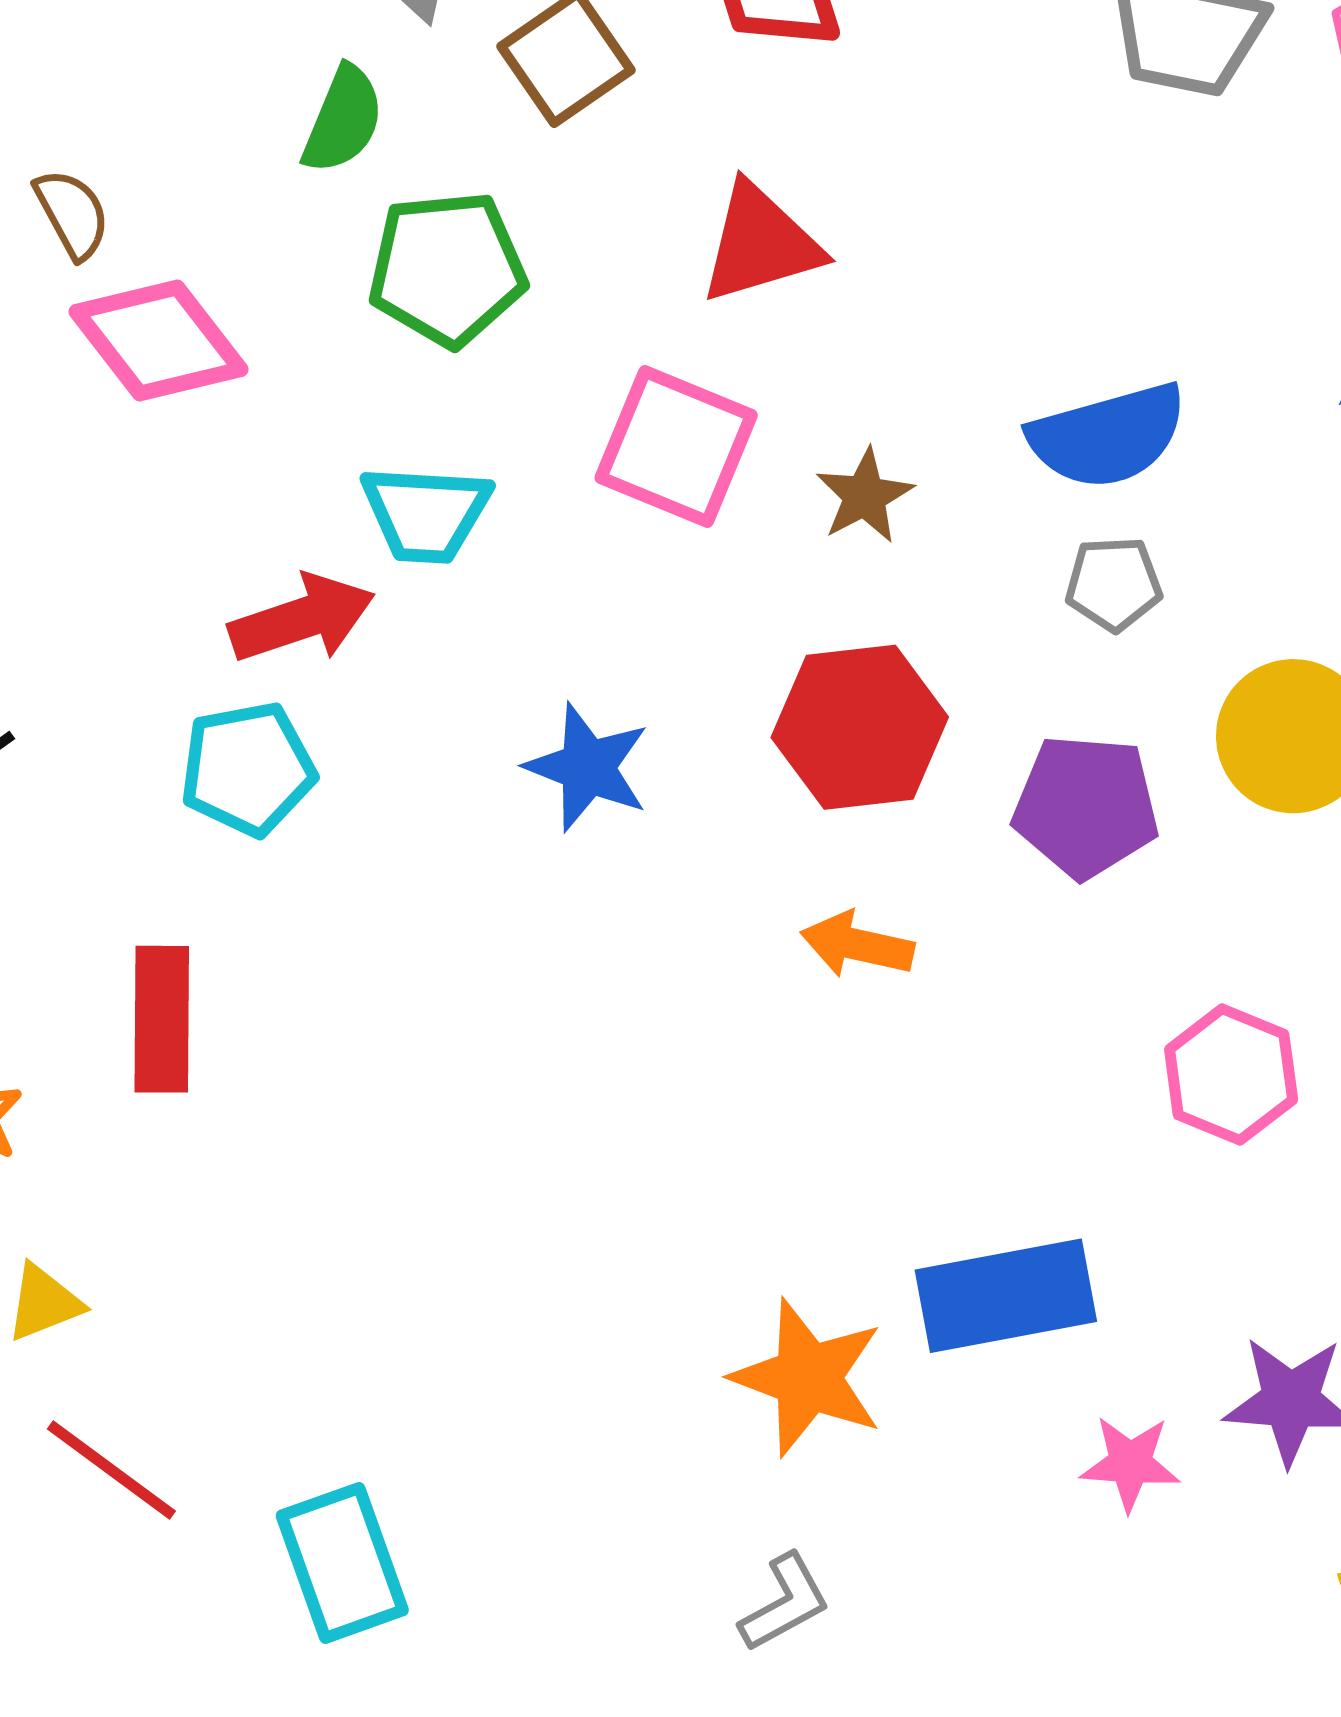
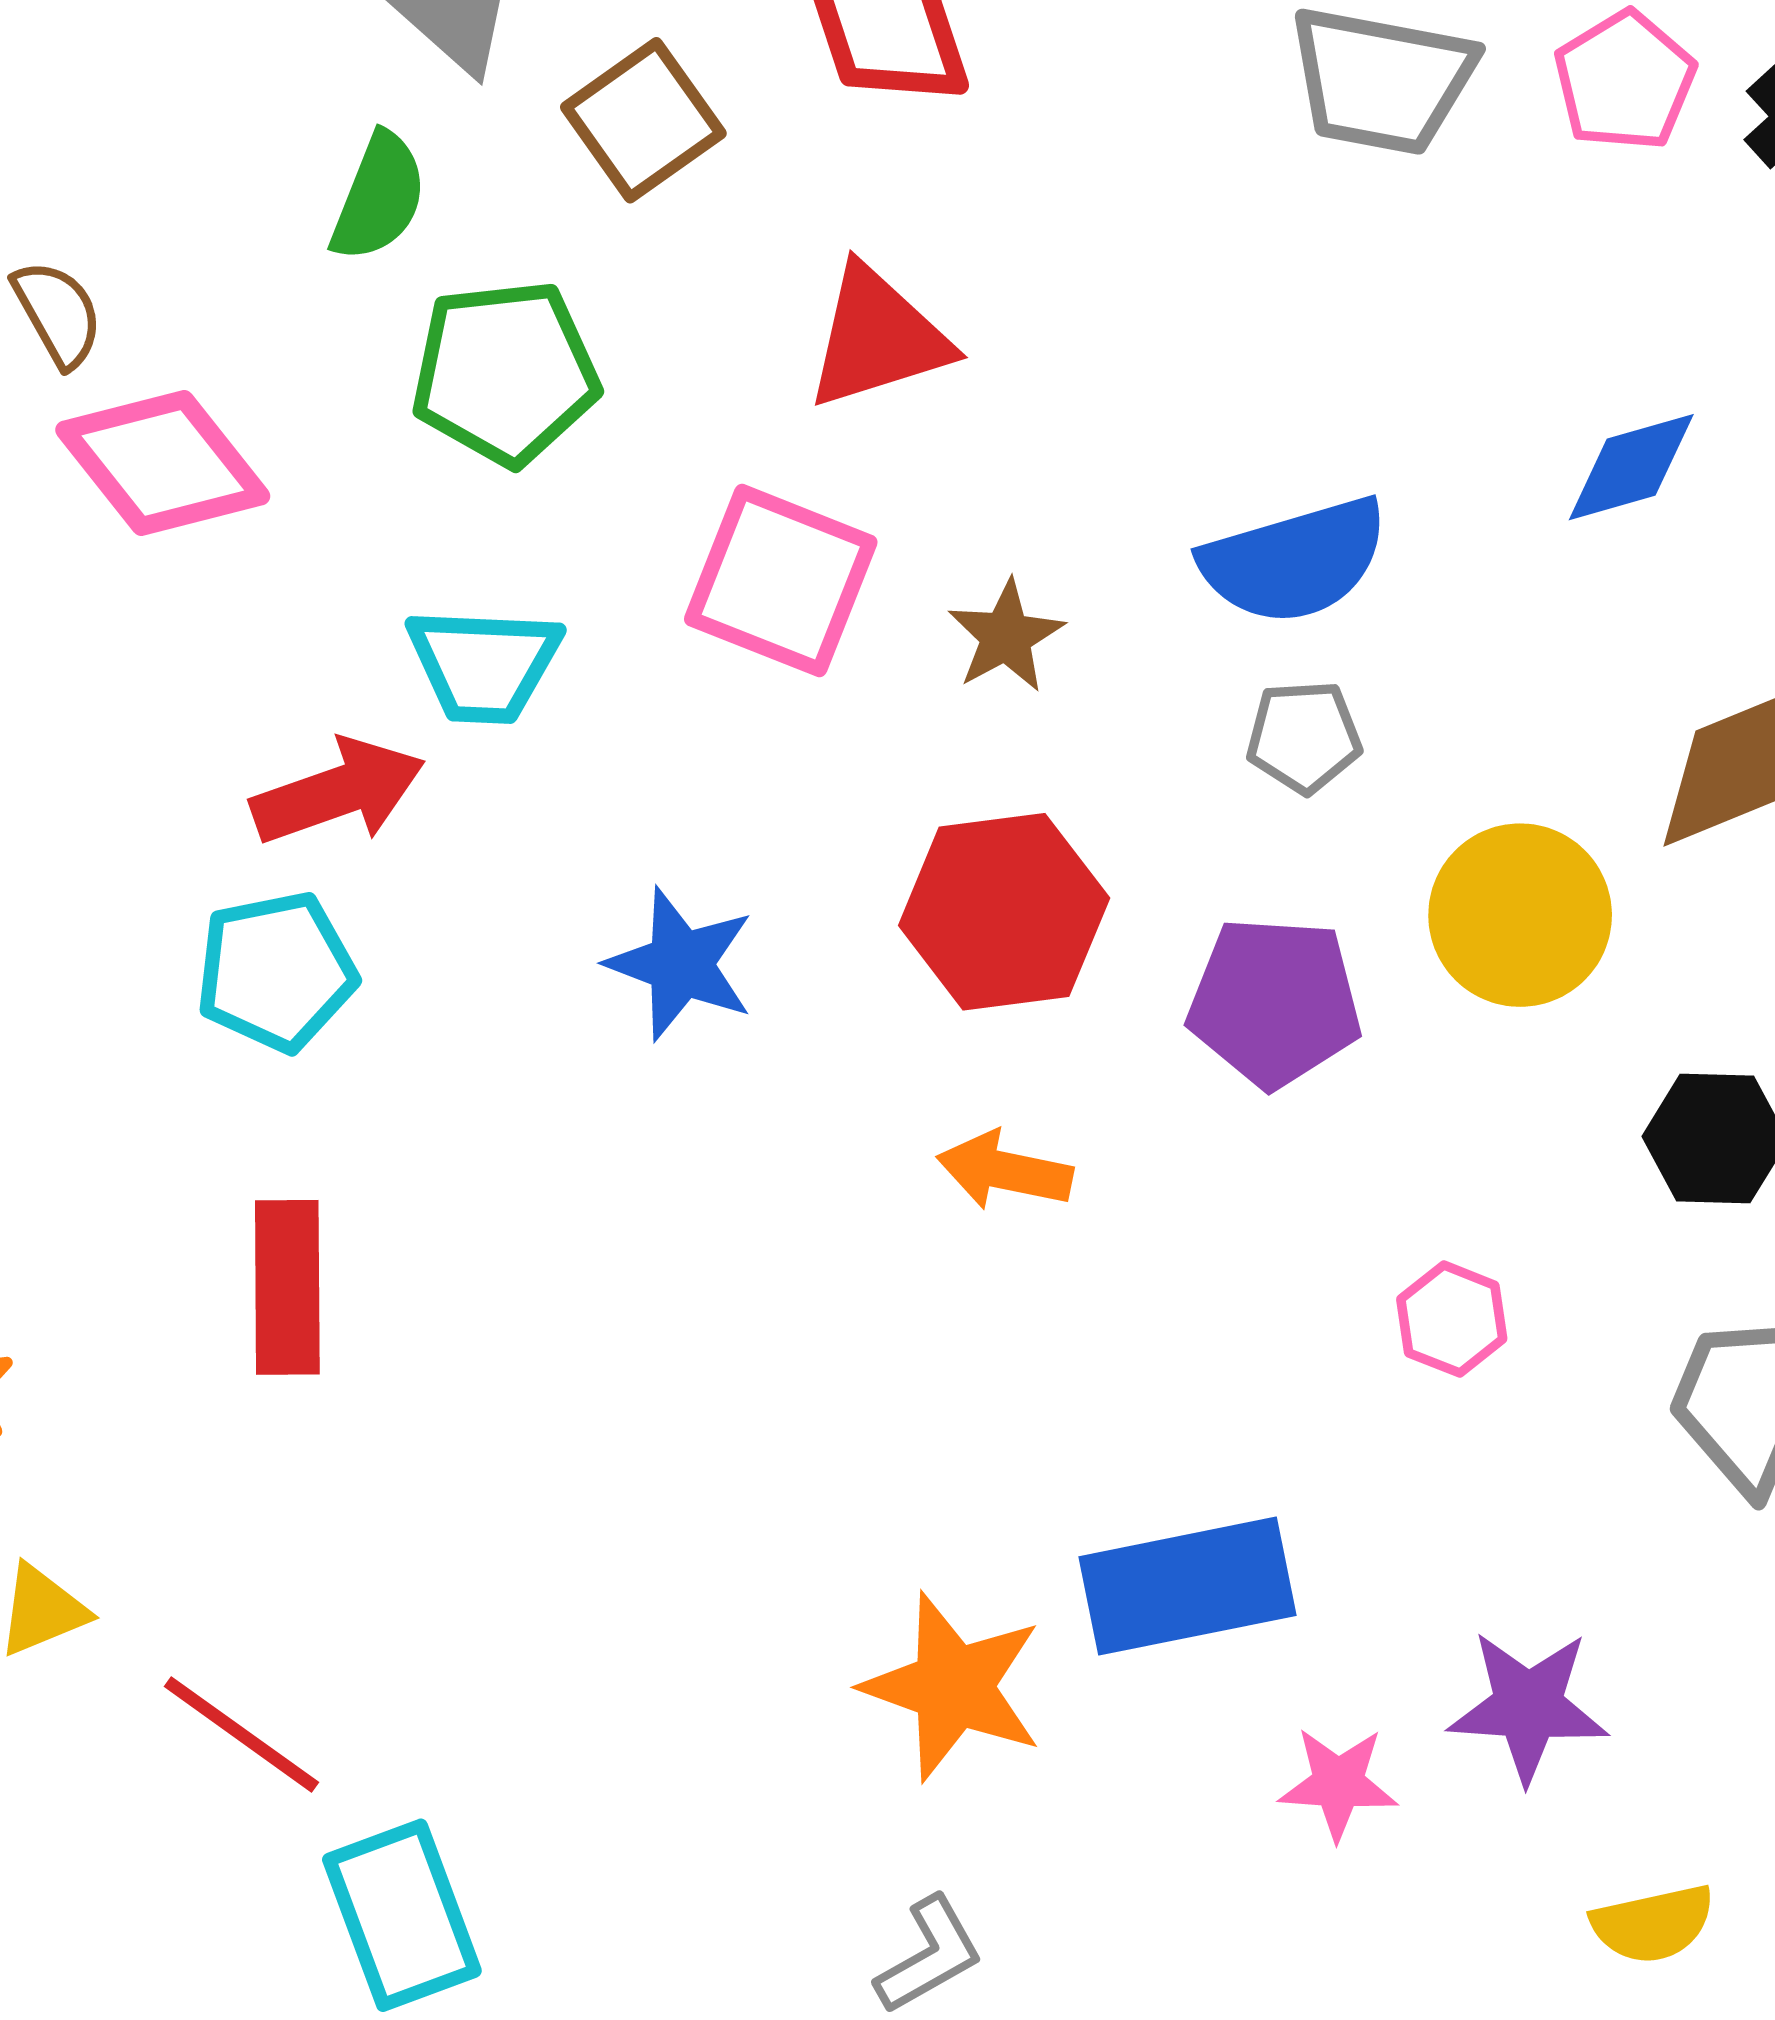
red rectangle: (162, 1019) -> (287, 1287), moved
pink hexagon: (1231, 1075) -> (1452, 1319), size x0.7
red line: (111, 1470) -> (241, 1734), moved

